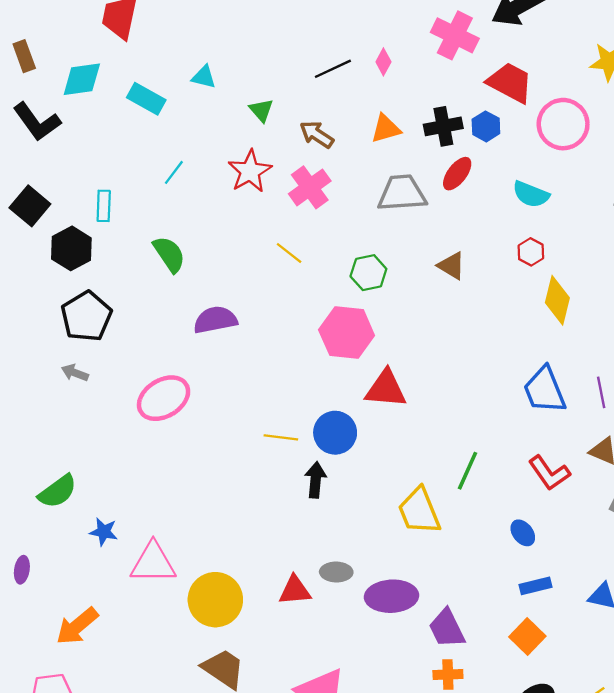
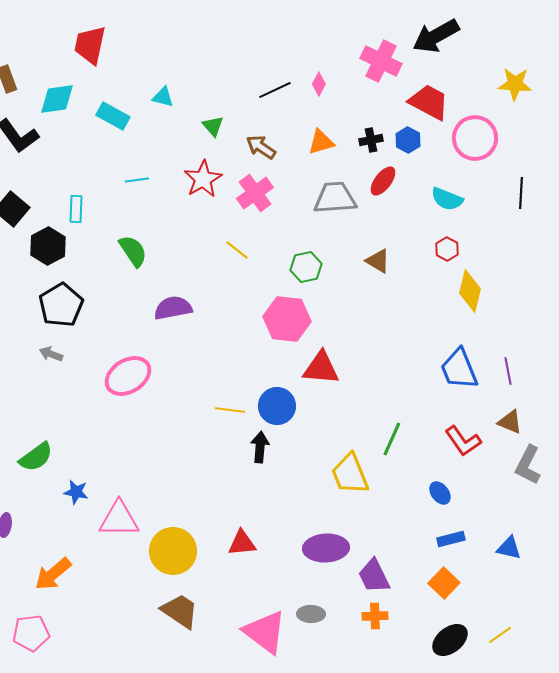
black cross: (443, 126) -> (371, 140), size x0.7
cyan line: (174, 172) -> (137, 180), turned 45
gray ellipse: (336, 572) -> (311, 614), moved

